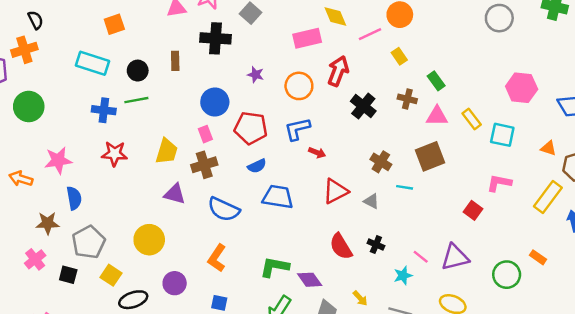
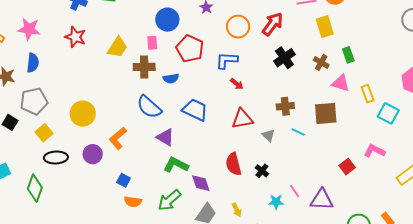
yellow rectangle: (399, 56) -> (325, 27), size x1.5
brown cross: (381, 162) -> (285, 106), turned 36
blue semicircle: (257, 166) -> (171, 78), moved
purple triangle: (175, 194) -> (165, 137), moved
orange L-shape: (217, 258) -> (118, 138), moved

